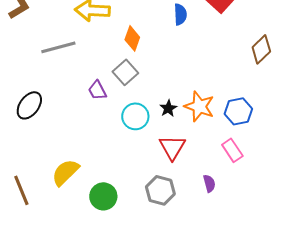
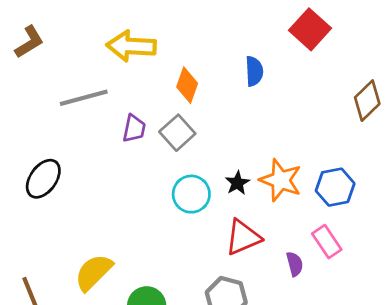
blue semicircle: (180, 14) -> (254, 71), moved
purple trapezoid: (97, 90) -> (134, 128), moved, turned -140
red triangle: (172, 147) -> (243, 237), turned 36
purple semicircle: (209, 183) -> (295, 264), moved

